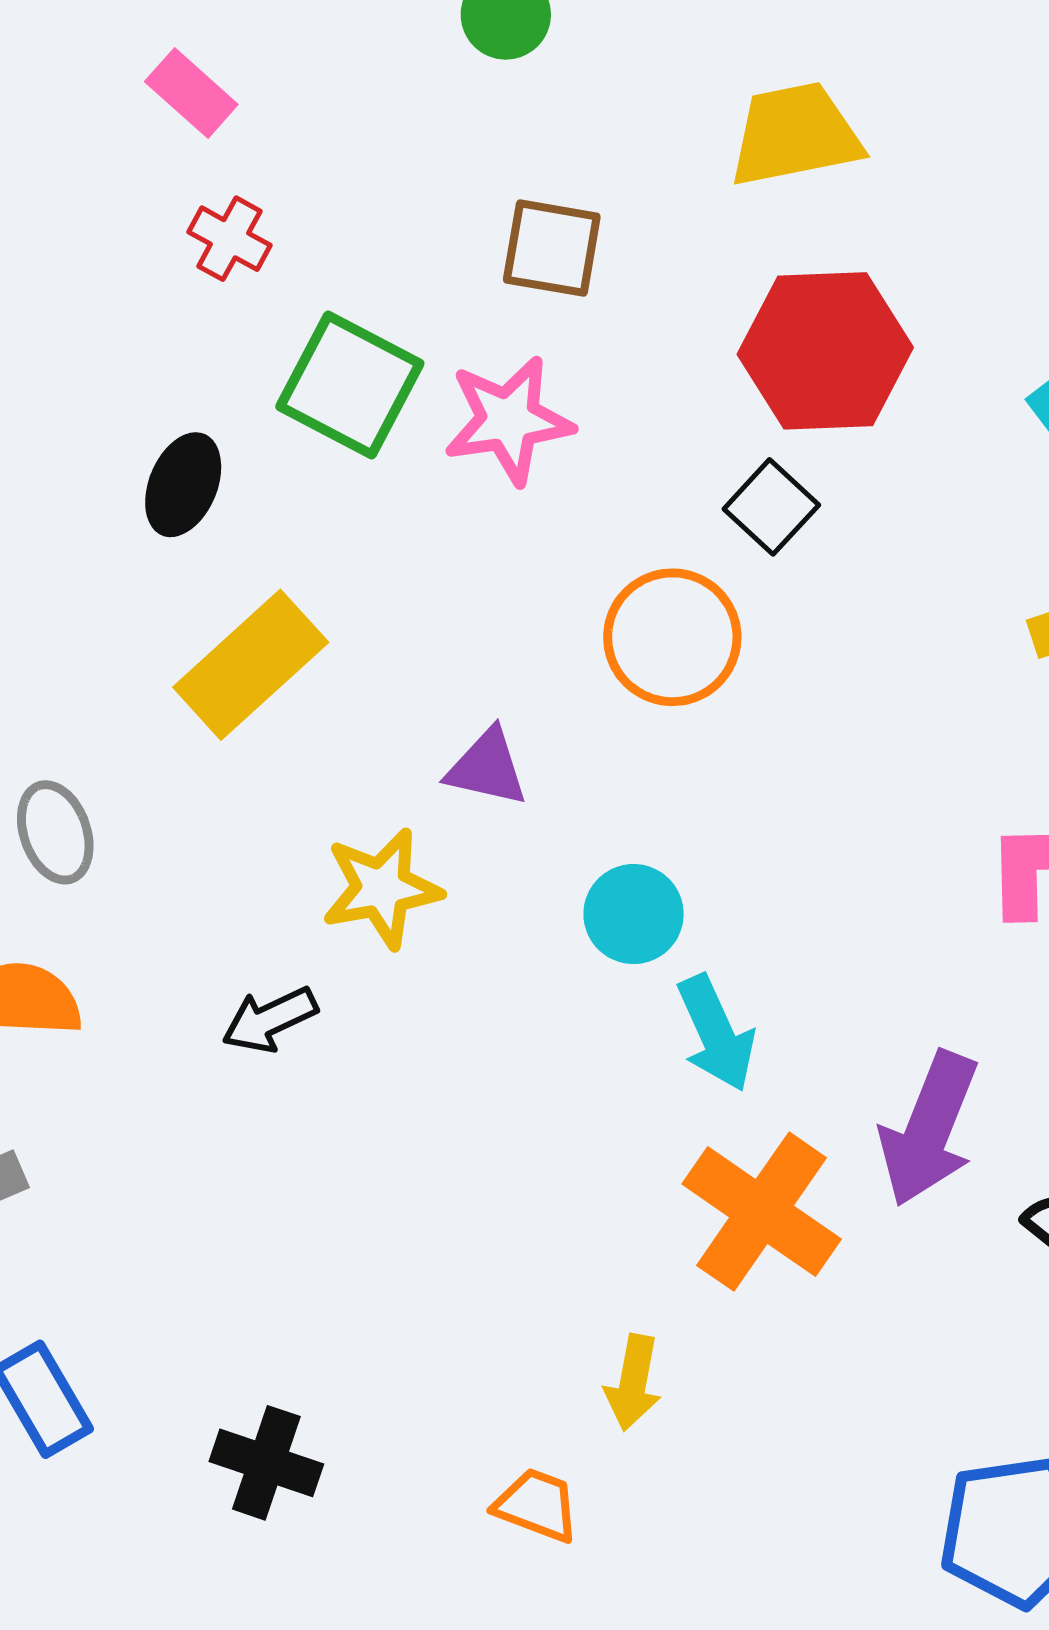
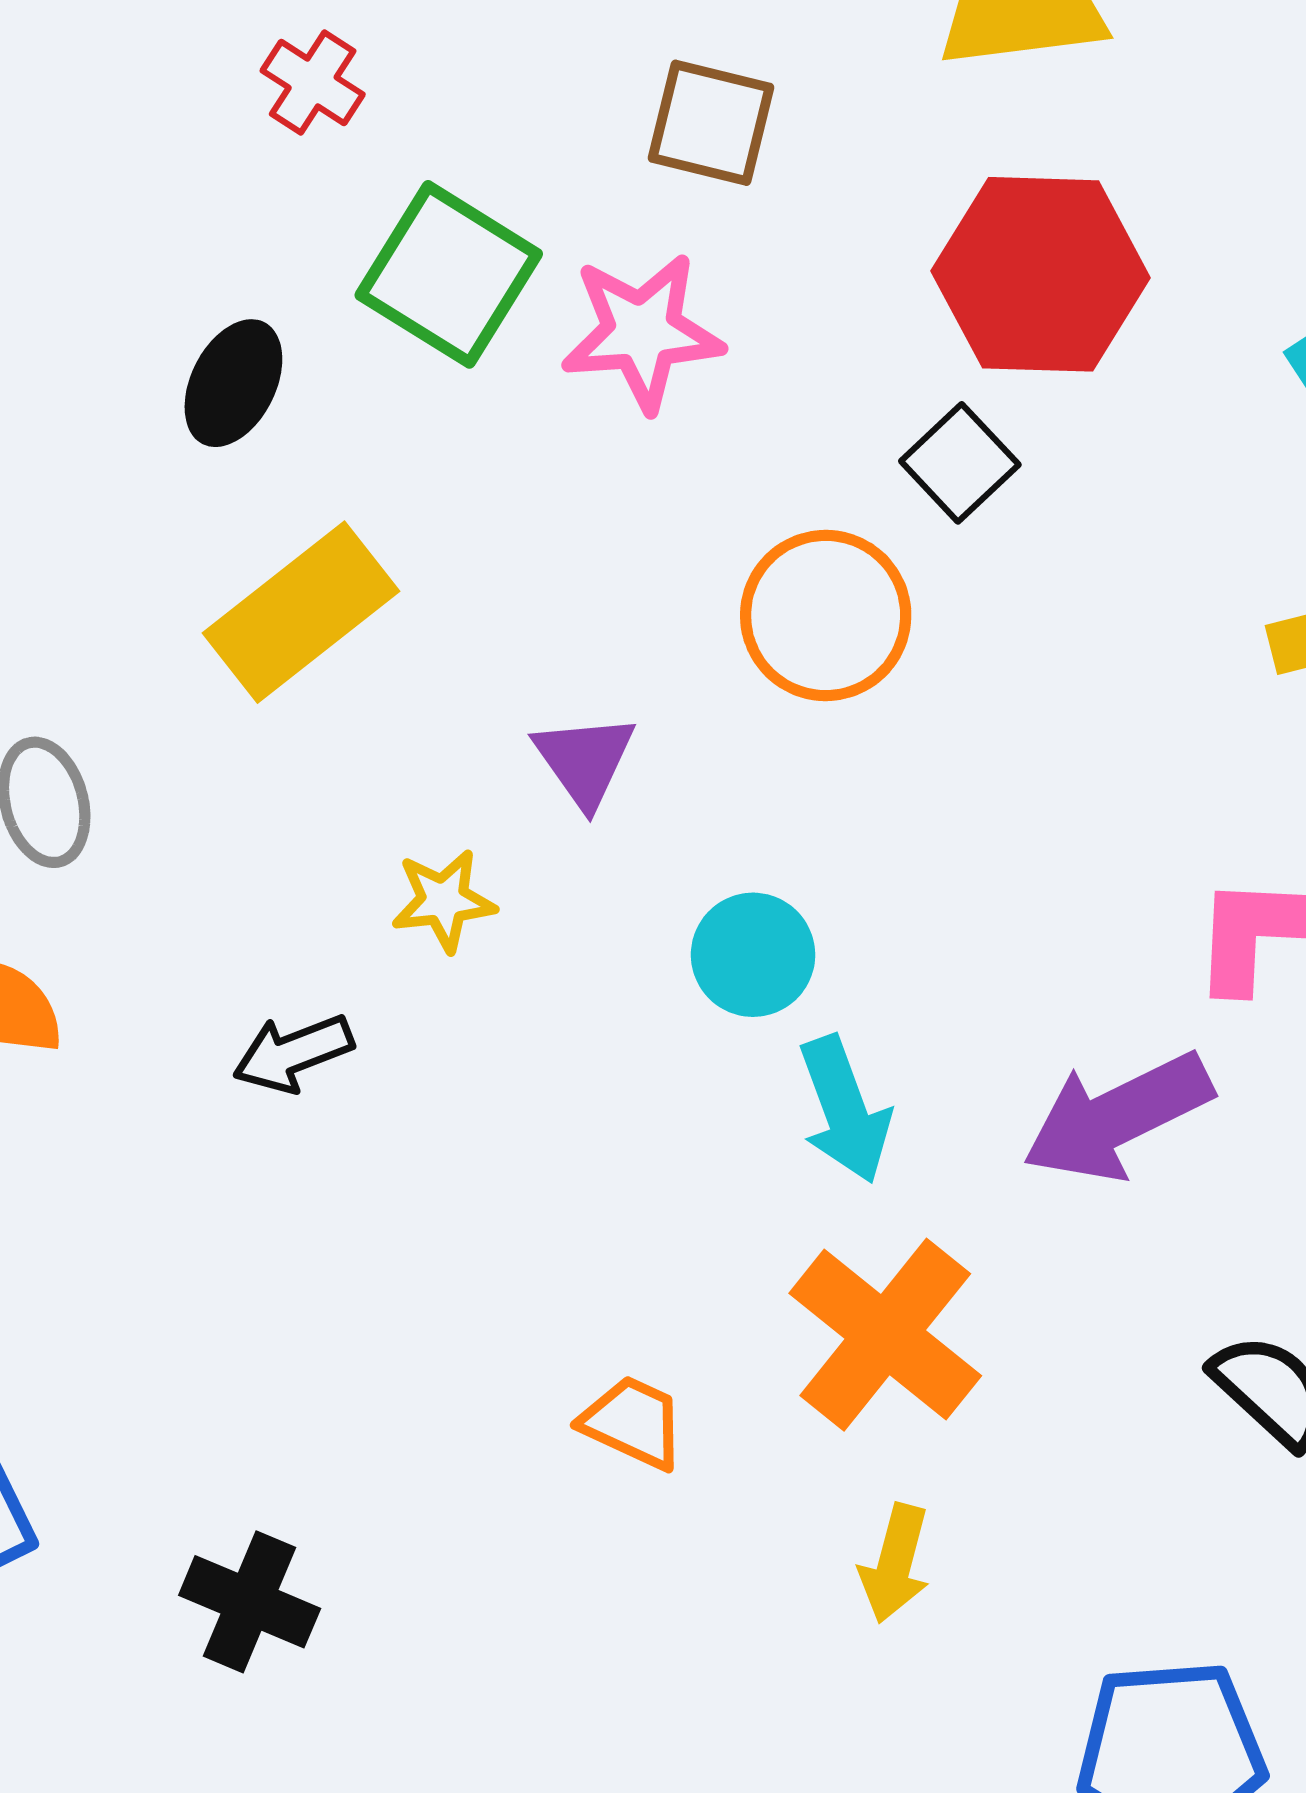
purple triangle: (487, 768) -> (585, 760), turned 38
yellow star: (382, 888) -> (444, 901), size x0.7
purple arrow: (929, 1129) -> (1117, 1117), moved, turned 38
yellow arrow: (633, 1383) -> (895, 1563), moved
orange trapezoid: (537, 1505) -> (633, 1422), moved

